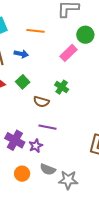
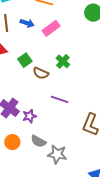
pink rectangle: (68, 53) -> (51, 28), moved
green square: (23, 82) -> (25, 60), moved
purple line: (47, 127) -> (60, 99), moved

